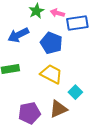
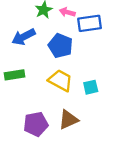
cyan square: (75, 92) -> (91, 87), moved, turned 32

